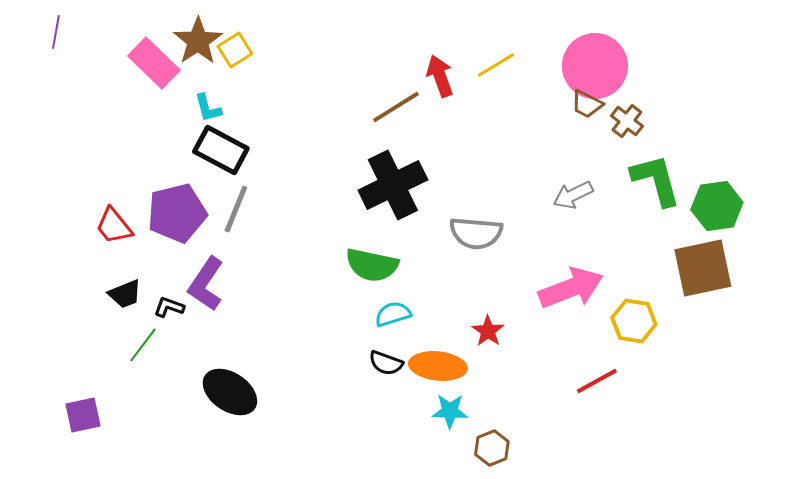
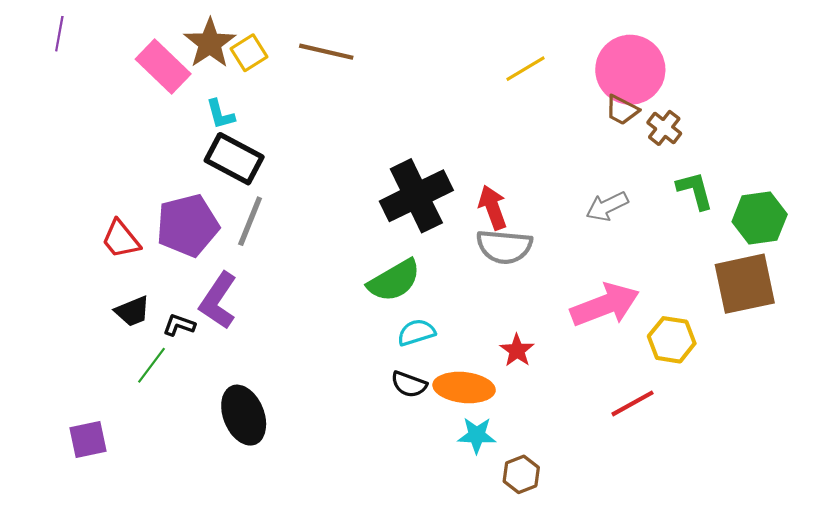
red arrow: (440, 76) -> (493, 207), moved
brown line: (396, 107) -> (326, 52), moved, turned 45
green L-shape: (656, 180) -> (695, 190), size x0.7
green semicircle: (372, 265) -> (394, 281), turned -42
black ellipse: (230, 392) -> (244, 415), turned 34

